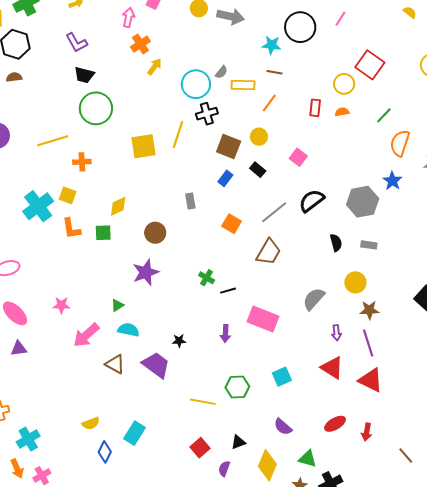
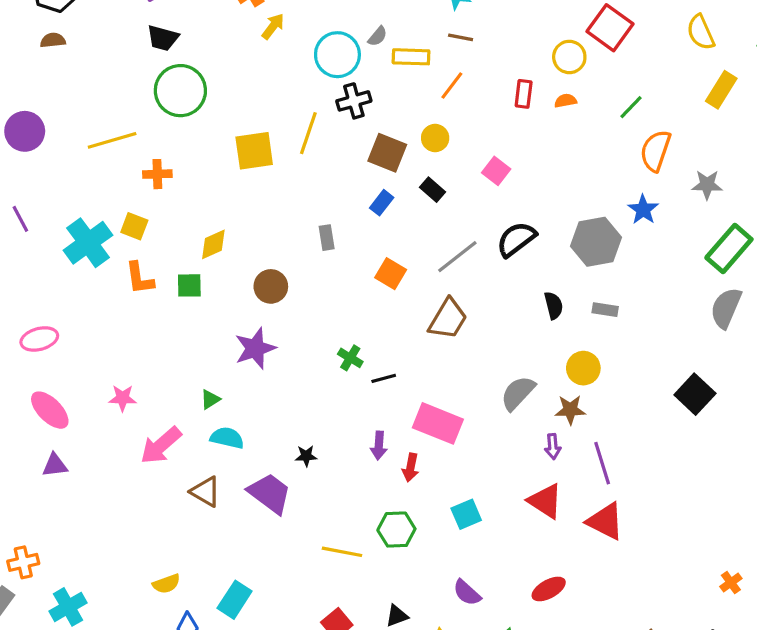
brown star: (369, 310) -> (570, 410), moved
red arrow: (367, 432) -> (411, 468), moved

